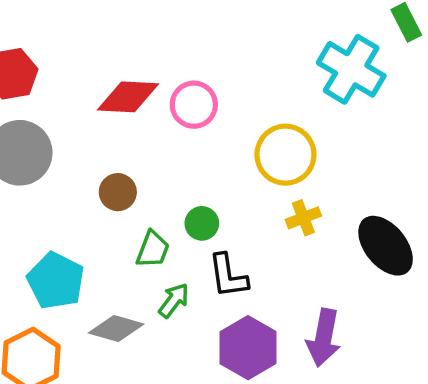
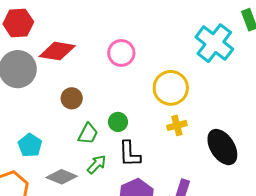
red diamond: (128, 97) -> (57, 51), moved
cyan pentagon: (56, 281) -> (30, 145), size x0.7

